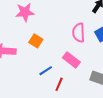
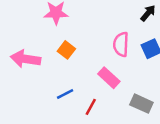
blue line: (46, 71) -> (65, 94), moved

